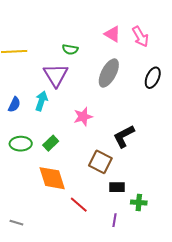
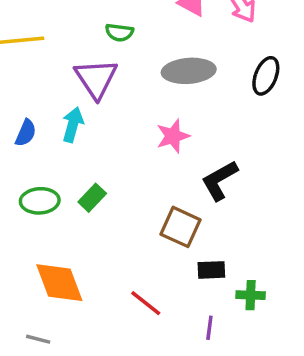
gray ellipse: (109, 73) -> (189, 71), turned 60
pink star: (83, 117) -> (173, 136), moved
orange diamond: (52, 178) -> (59, 283), moved

